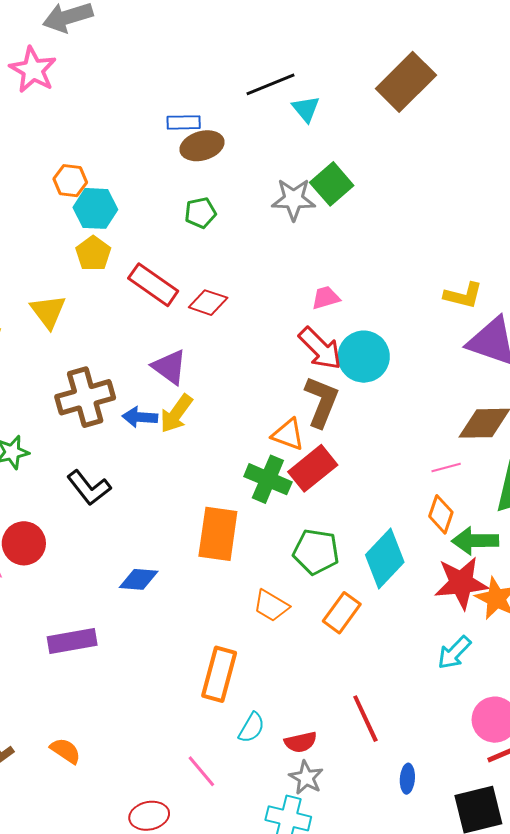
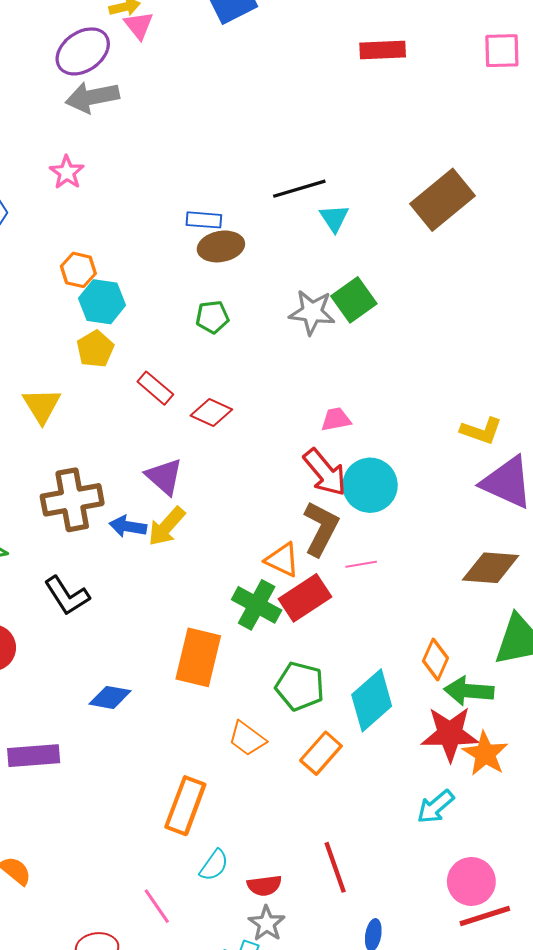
pink star: (33, 70) -> (67, 172), moved, size x0.7
red rectangle: (153, 285) -> (155, 388), size x0.7
pink line: (446, 468) -> (361, 564), moved

